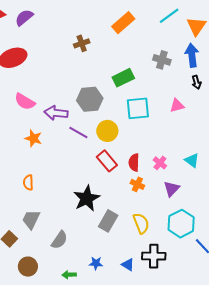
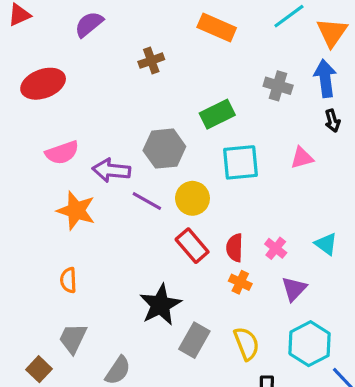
purple semicircle: (24, 18) -> (89, 24), moved
orange rectangle: (123, 23) -> (217, 27), turned 65
pink semicircle: (25, 102) -> (62, 153), turned -50
orange star: (33, 138) -> (76, 211), size x1.4

